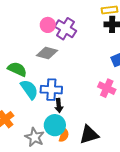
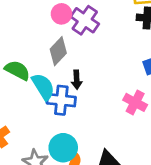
gray diamond: (47, 53) -> (58, 51), turned -65
cyan semicircle: (29, 89) -> (43, 87), moved
black arrow: (59, 105) -> (77, 80), moved

